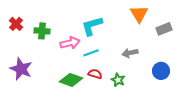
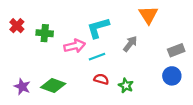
gray rectangle: (164, 29) -> (176, 50), moved
gray arrow: (130, 53) -> (130, 44), moved, turned 140
purple star: (21, 69) -> (22, 87), moved, size x0.7
green diamond: (71, 80) -> (53, 86), moved

